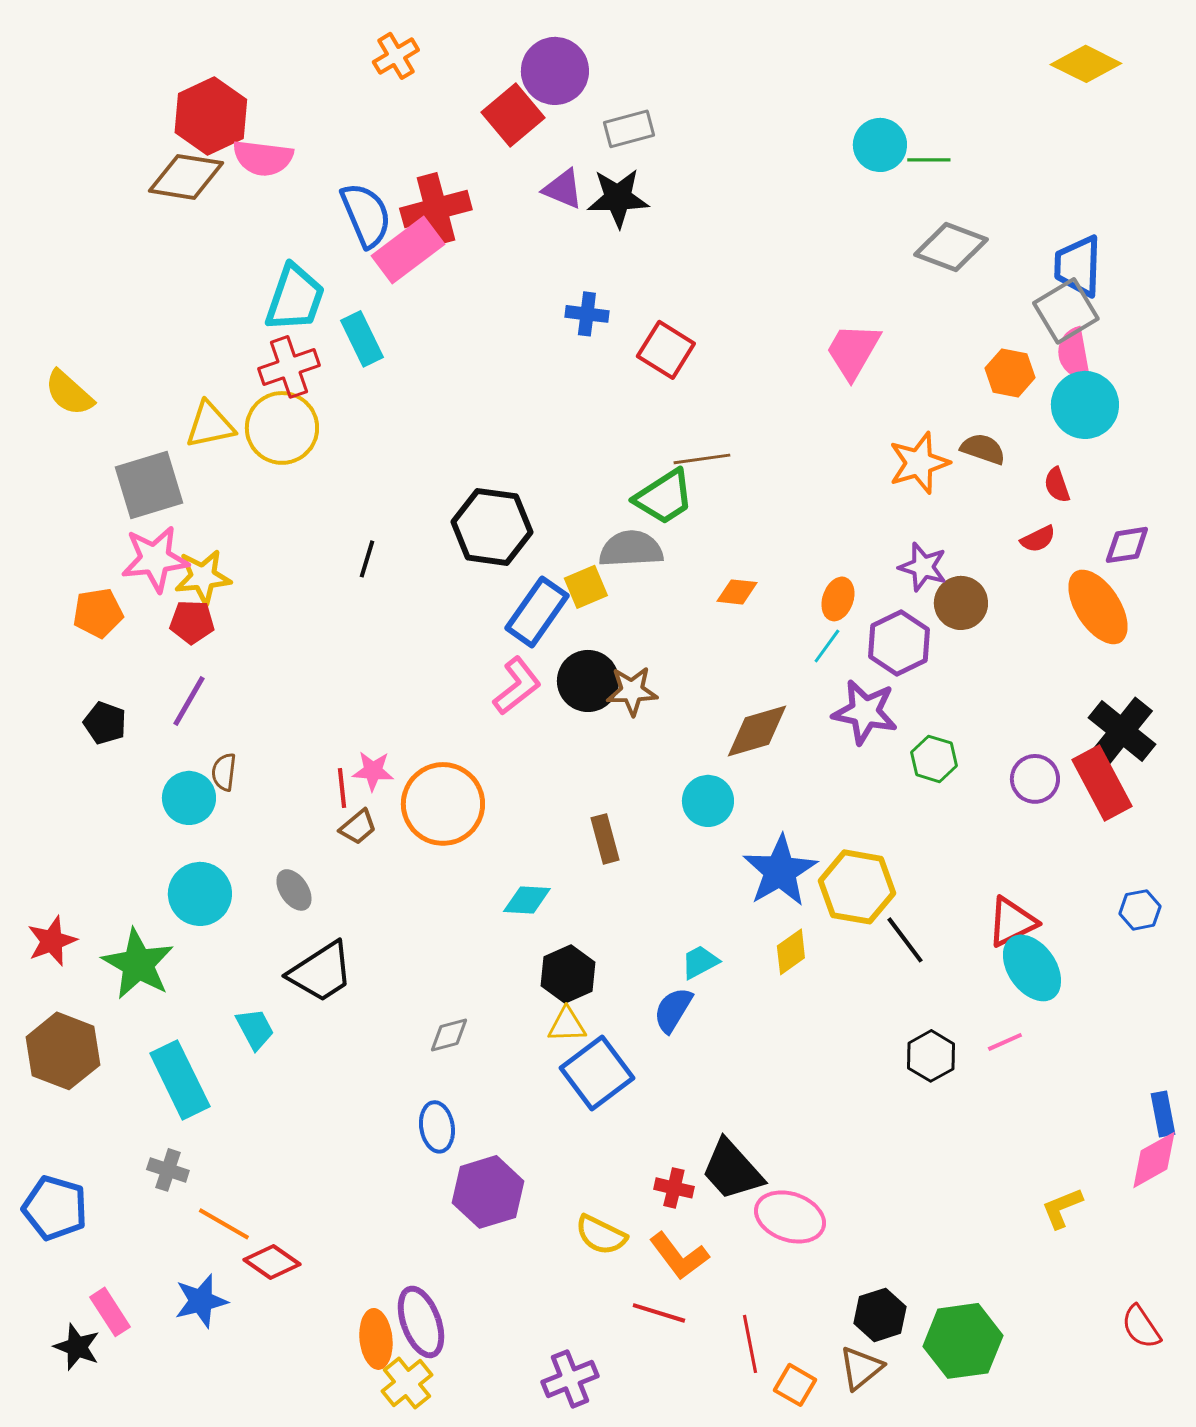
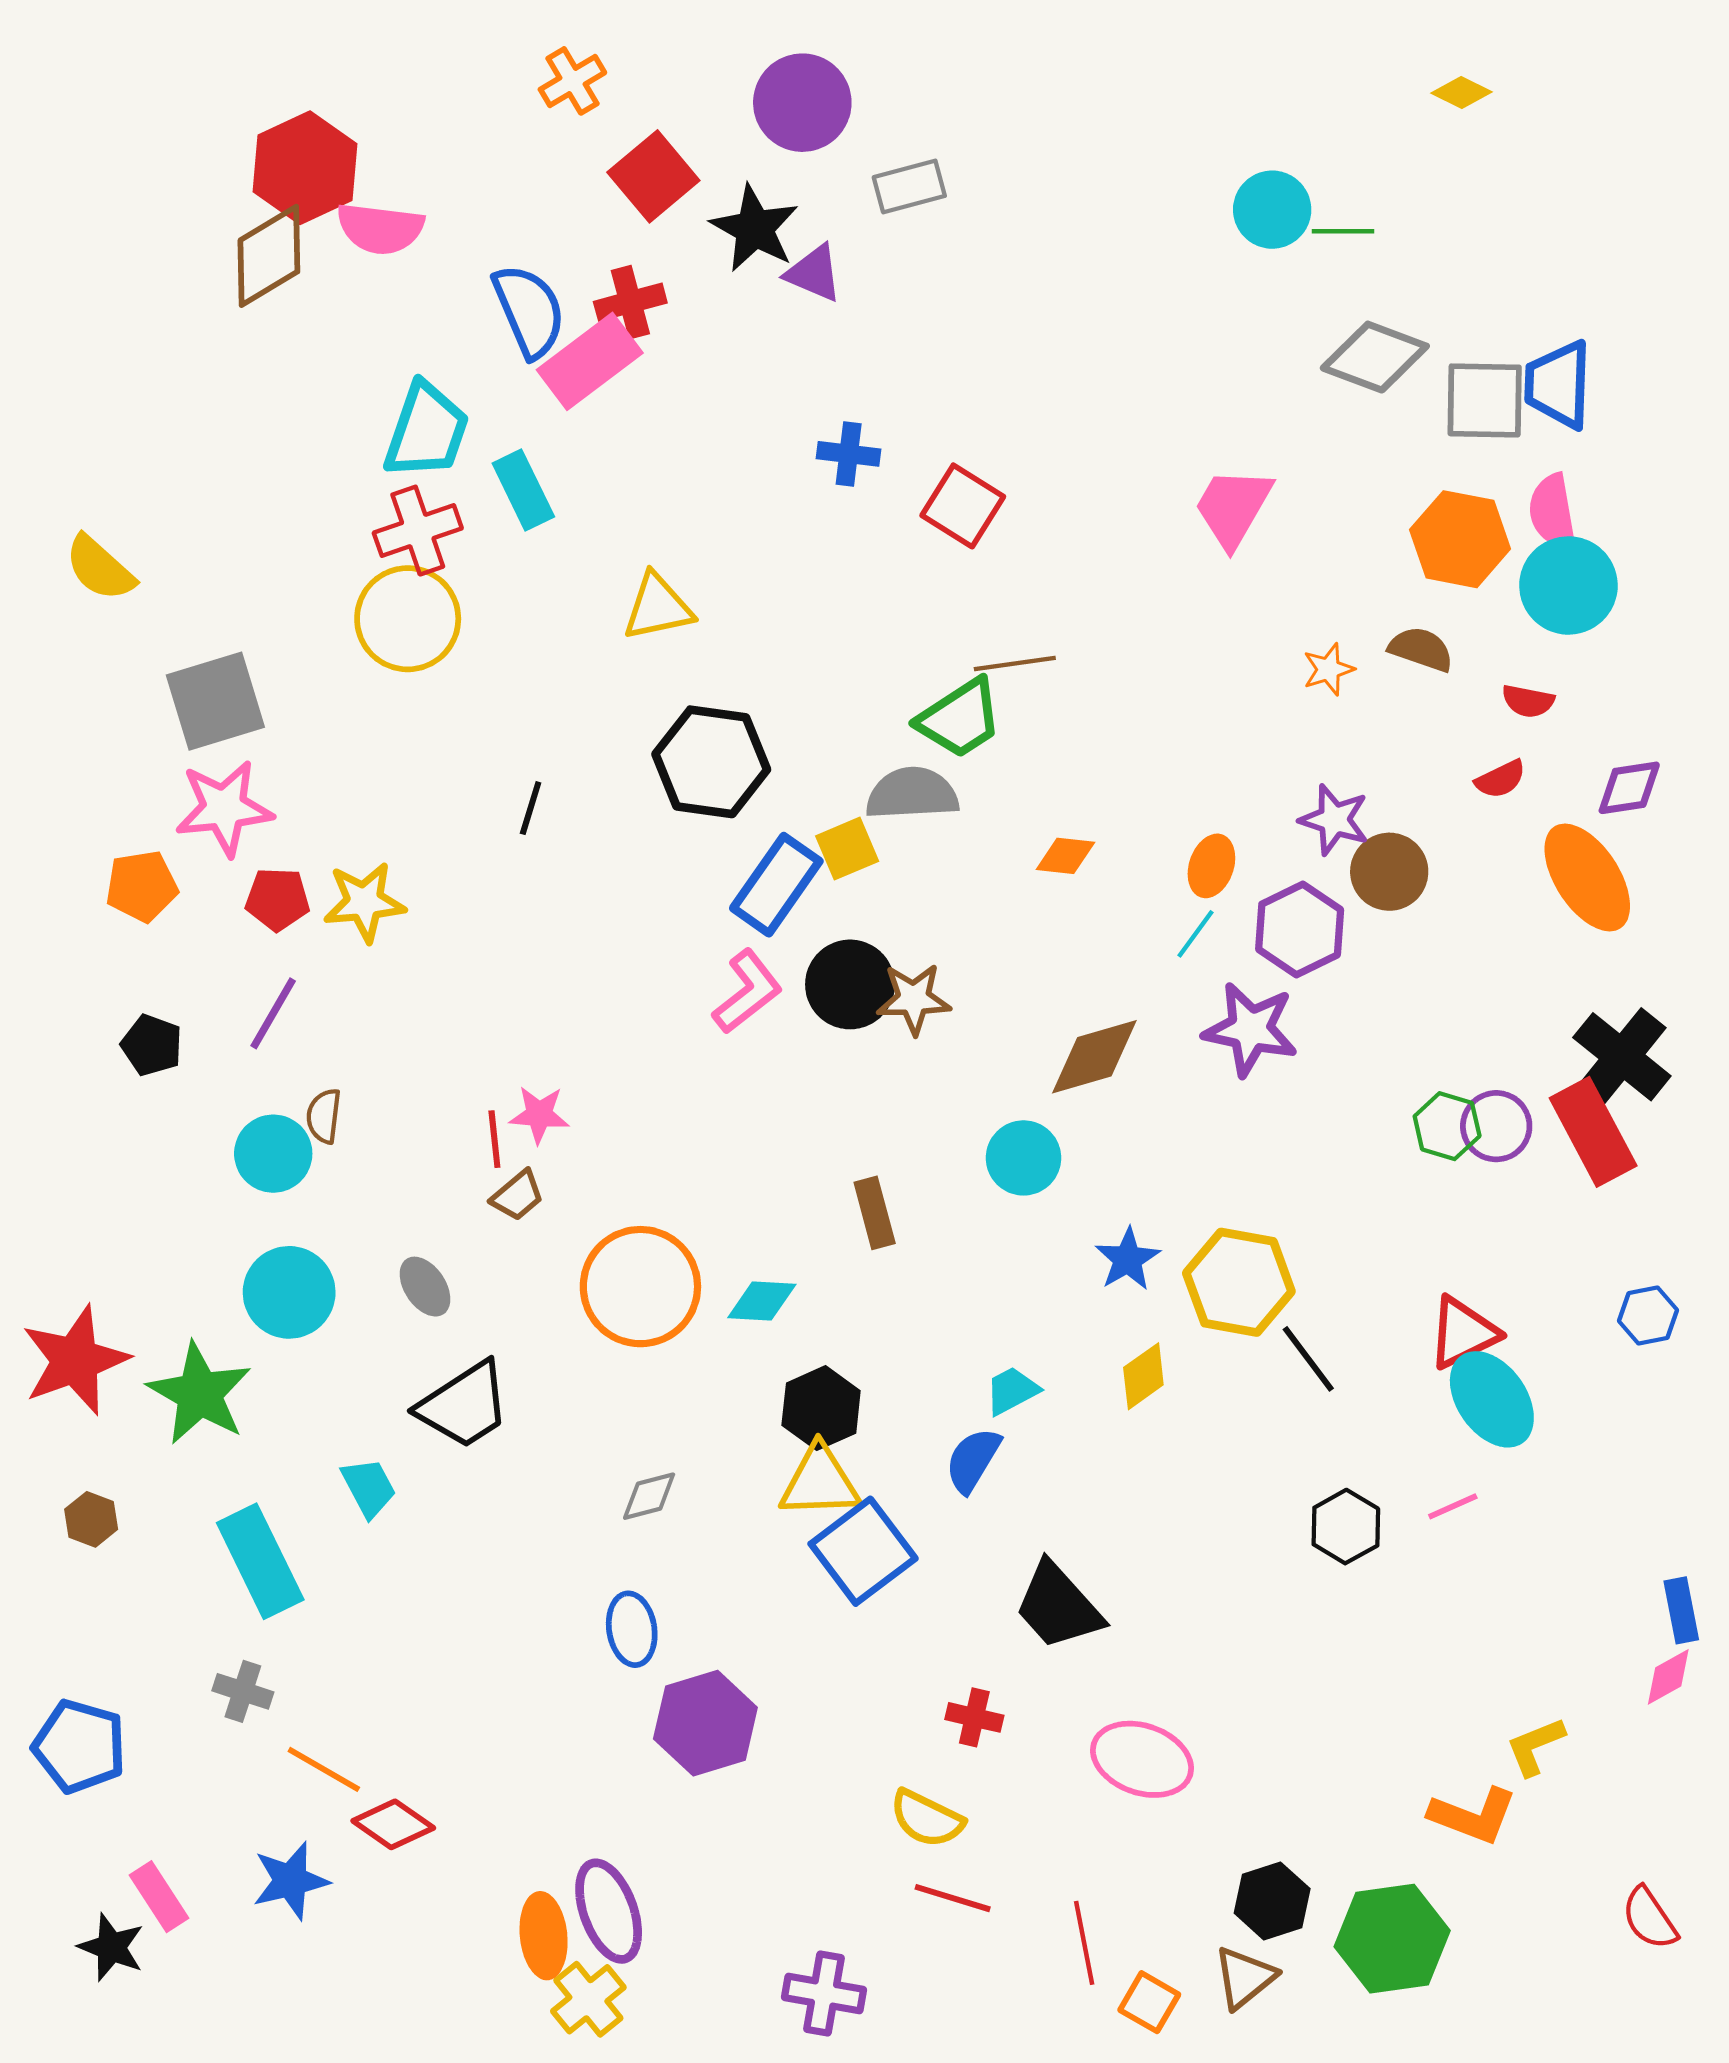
yellow diamond: (1086, 64) -> (1462, 93), moved, size x0.6
red square: (513, 115) -> (653, 176), moved
brown diamond: (186, 177) -> (269, 256), turned -40
black star: (618, 198) -> (755, 228), moved, turned 30
red cross: (436, 209) -> (630, 302), size x0.7
gray square: (1066, 311) -> (1485, 400), moved, turned 32
orange hexagon: (1010, 373) -> (1460, 539), size x1.4
yellow triangle: (210, 425) -> (658, 607), moved
orange star: (919, 463) -> (1329, 669), size x0.6
red semicircle: (1057, 485) -> (1528, 701), turned -60
yellow star: (203, 577) -> (364, 902), moved
green hexagon: (934, 759) -> (1447, 1126), moved
orange circle: (443, 804) -> (640, 1287), moved
blue star: (780, 871) -> (1128, 1259), size x0.6
red star: (52, 941) -> (75, 1360), size x1.5
yellow triangle: (567, 1025) -> (820, 1482), size x1.5
brown hexagon: (63, 1051) -> (91, 1519), size x0.5
pink diamond: (1154, 1160) -> (1668, 1677), size x0.7
black trapezoid: (732, 1170) -> (1058, 1606), moved
yellow semicircle: (601, 1235) -> (927, 1819), moved
orange L-shape: (679, 1256) -> (1473, 1816), moved, turned -32
purple cross: (570, 1379) -> (824, 1993), turned 32

